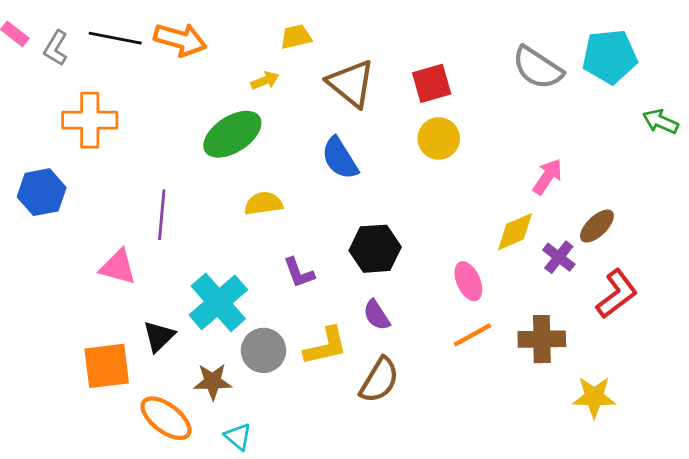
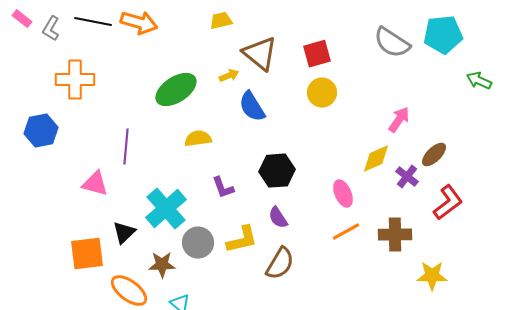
yellow arrow: (265, 81) -> (229, 76), moved

